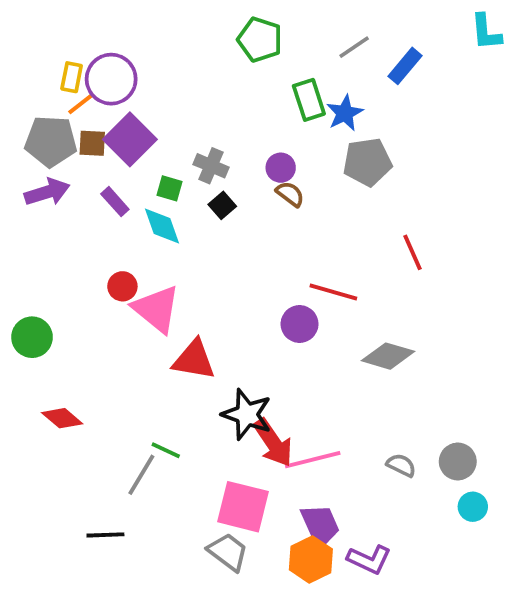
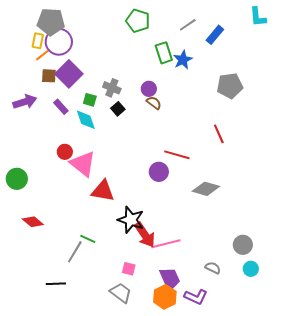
gray pentagon: (51, 141) -> (51, 22), moved
gray pentagon: (367, 162) -> (230, 86), moved
gray semicircle: (401, 465) -> (213, 268), moved
pink square: (243, 507) -> (129, 269), size x0.5

